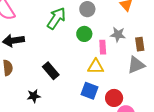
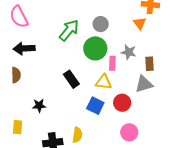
green circle: (84, 34) -> (95, 48), size x1.5
black rectangle: (51, 71) -> (71, 79), moved
red circle: (114, 98) -> (122, 103), moved

